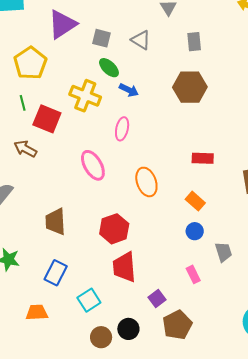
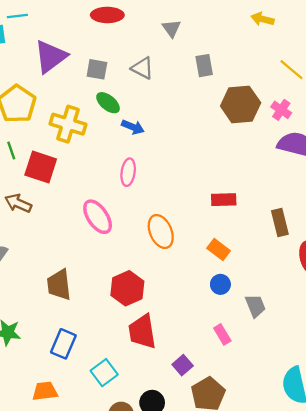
brown hexagon: (190, 87) -> (241, 104), moved
yellow cross: (85, 96) -> (68, 124), moved

